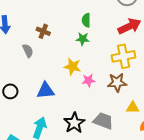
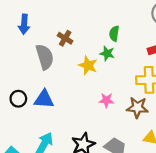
gray semicircle: (28, 51) -> (45, 57), size x1.6
yellow star: (72, 67) -> (88, 65), moved
blue triangle: (46, 91) -> (44, 99), moved

